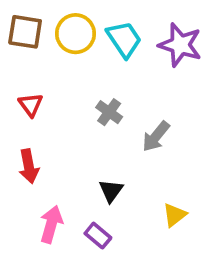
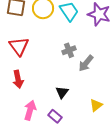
red triangle: (31, 105) -> (19, 46), size x1.5
gray cross: (109, 112) -> (69, 50), moved, turned 32

